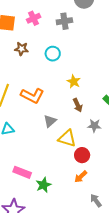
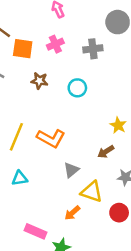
yellow star: (74, 81) -> (118, 125), moved
brown arrow: (78, 105) -> (106, 152), turned 80
red circle: (82, 155) -> (119, 213), moved
orange arrow: (81, 177) -> (72, 213), moved

